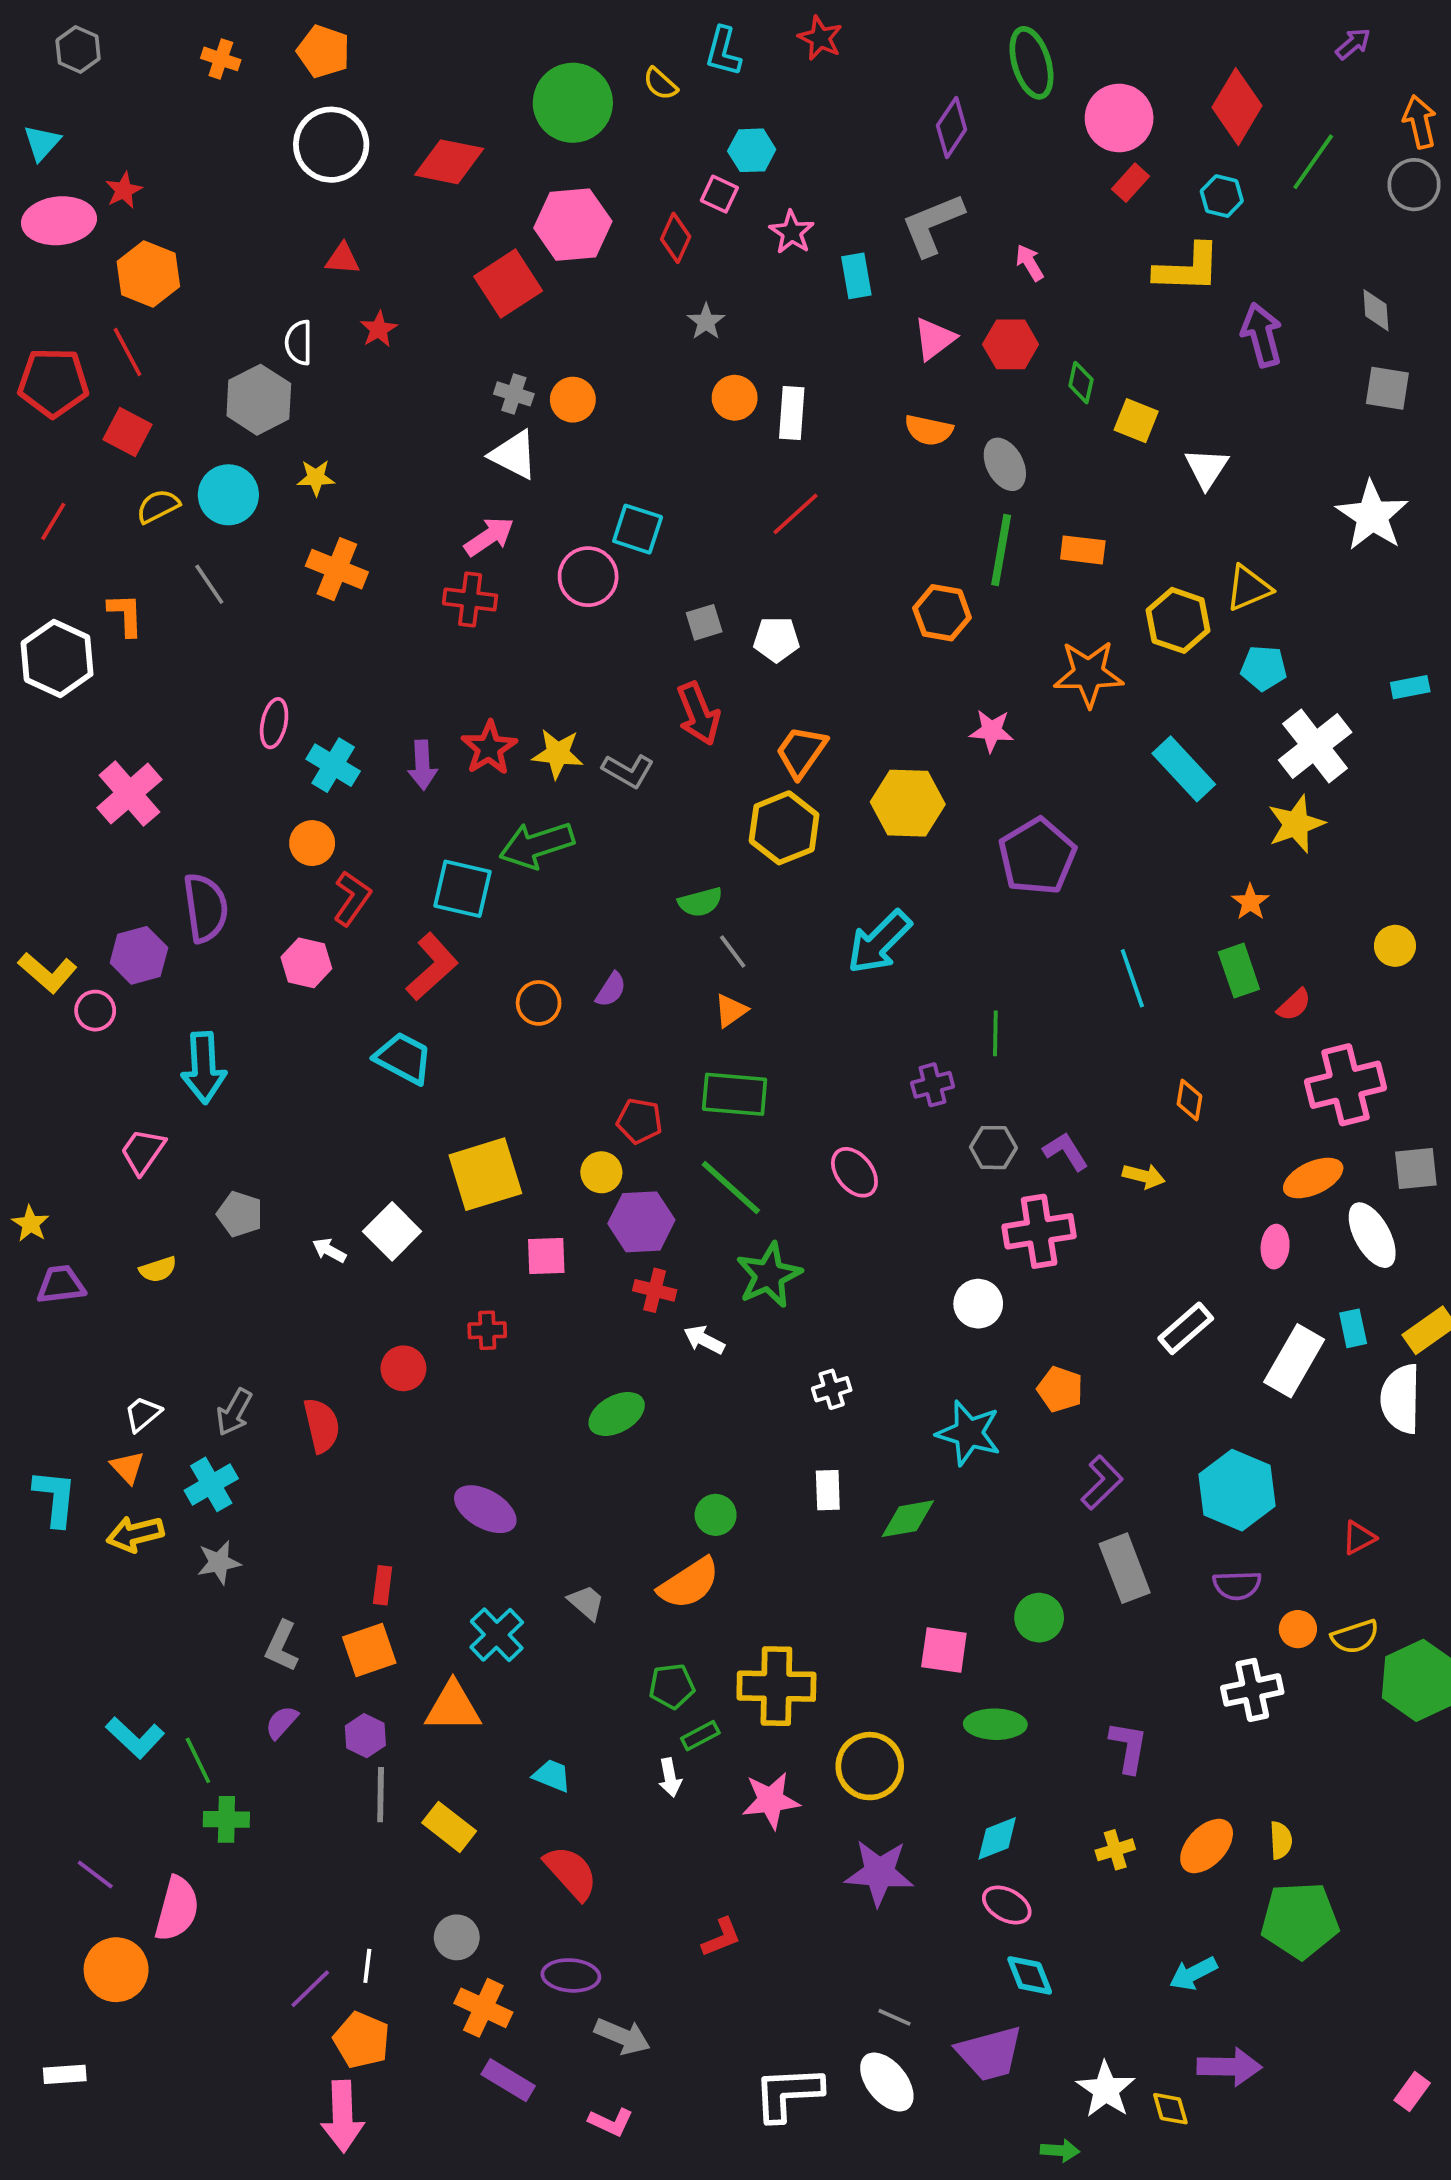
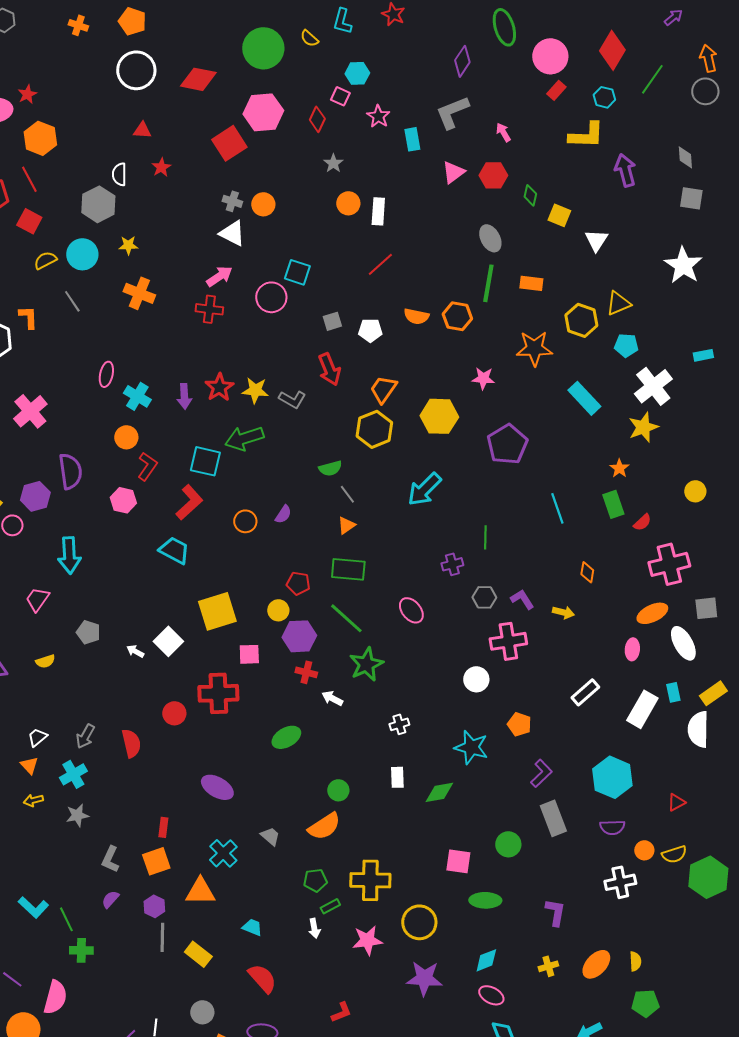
orange semicircle: (929, 430) -> (416, 316), moved
red cross: (487, 1330) -> (218, 693), size x2.0
yellow arrow: (135, 1534) -> (33, 800), size x0.7
green pentagon: (1300, 1920) -> (645, 1003), size x0.7

